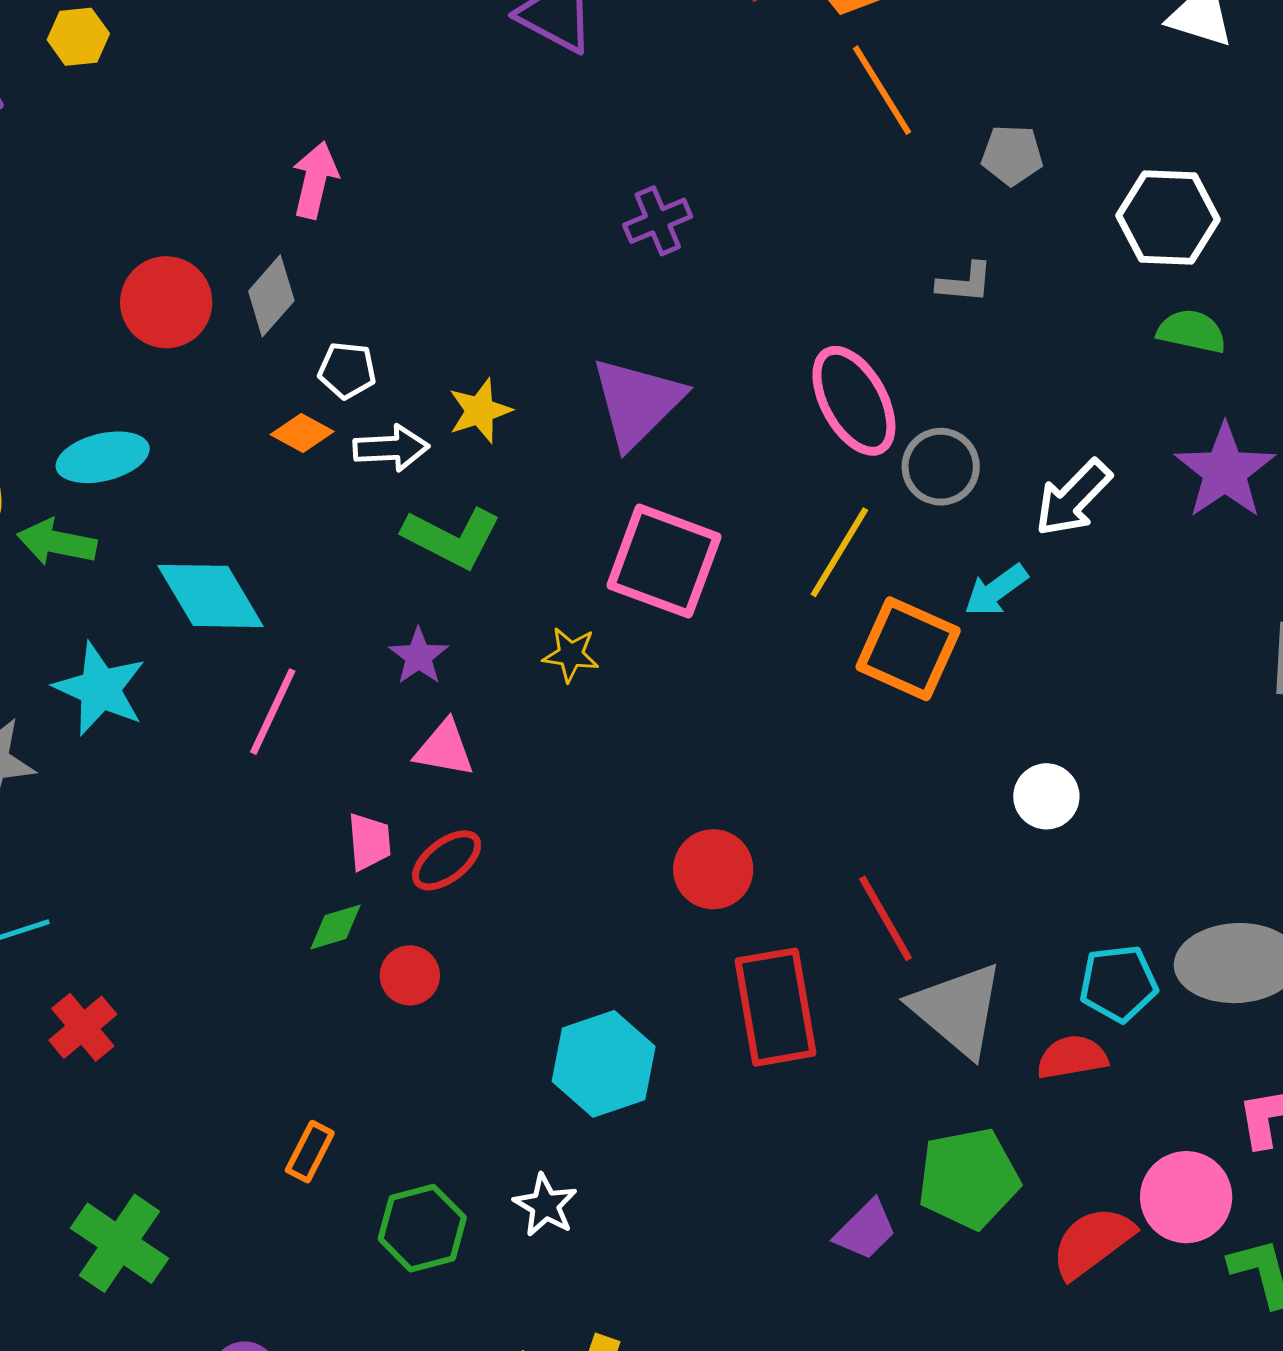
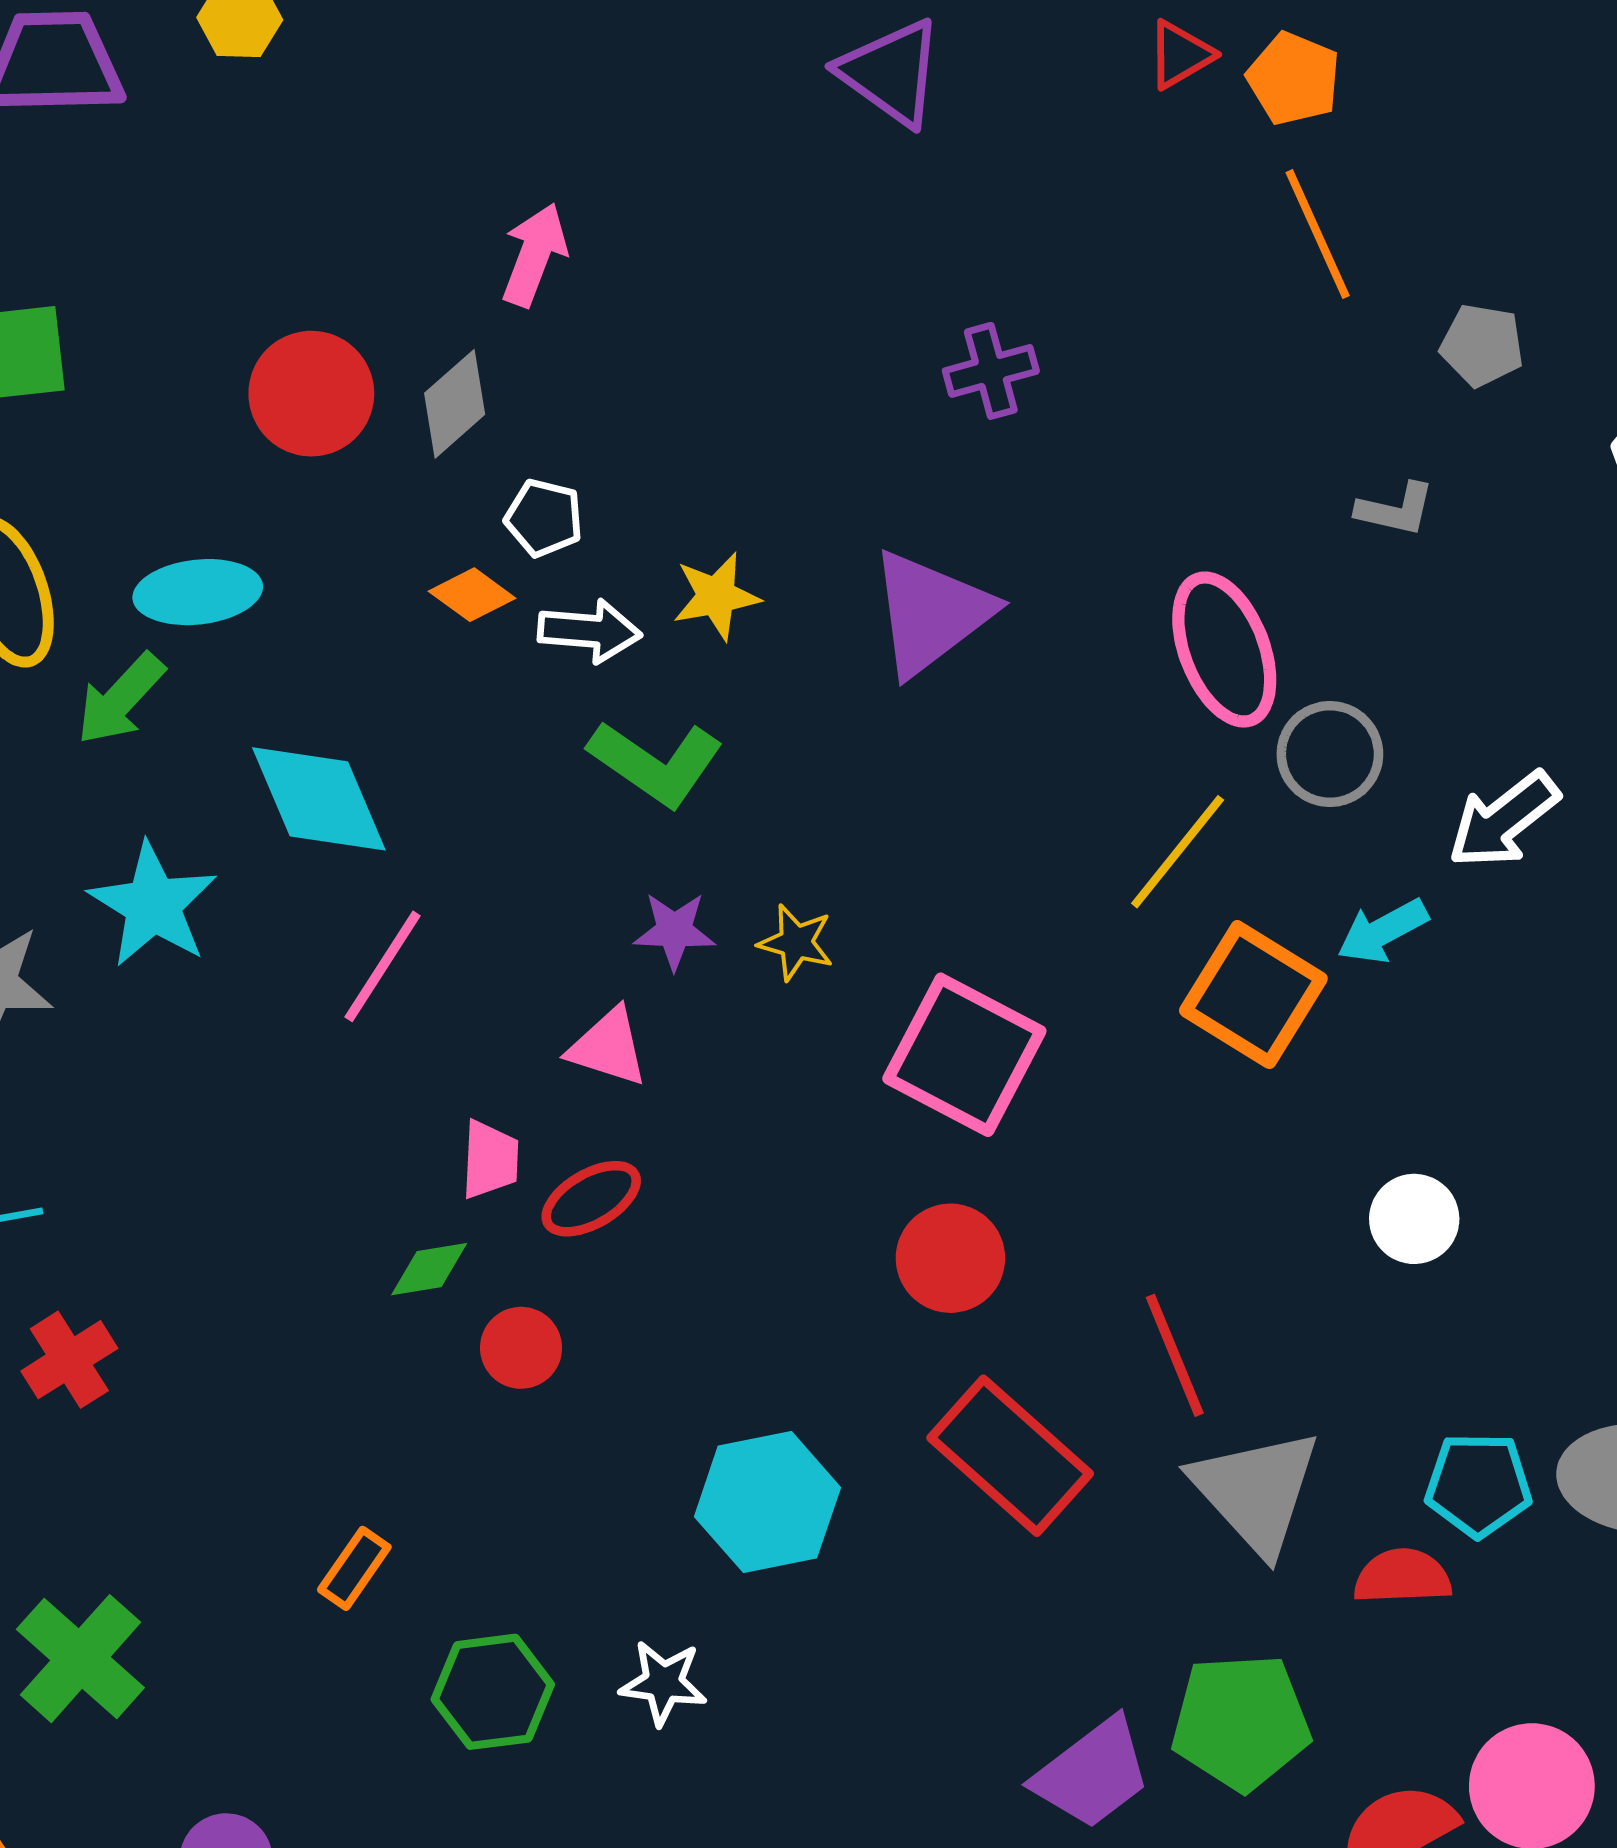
green arrow: (57, 542) -> (120, 699), turned -66
pink square: (664, 561) -> (964, 1055), moved
purple star: (419, 656) -> (674, 931), moved, turned 30
red rectangle: (775, 1007) -> (1010, 1456), turned -46
white star: (545, 1205) -> (663, 1683), turned -30
purple trapezoid: (866, 1230) -> (1092, 1773), size x1.4

